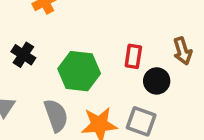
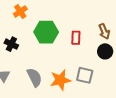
green hexagon: (79, 71) -> (46, 32), moved
black circle: (157, 81) -> (105, 51), moved

